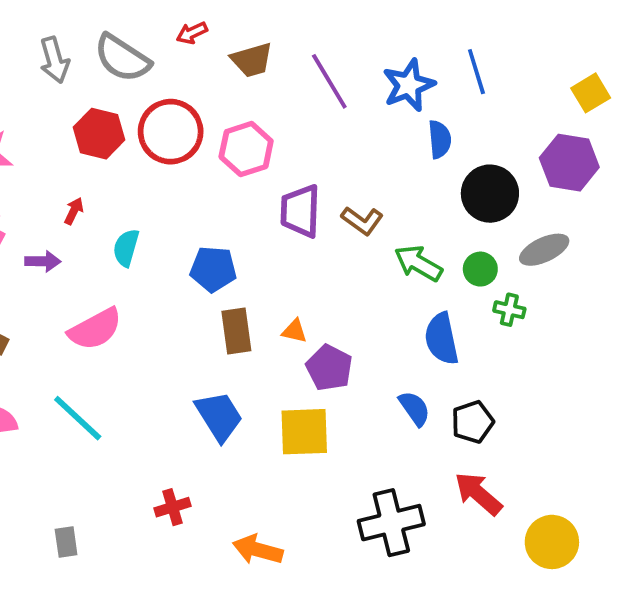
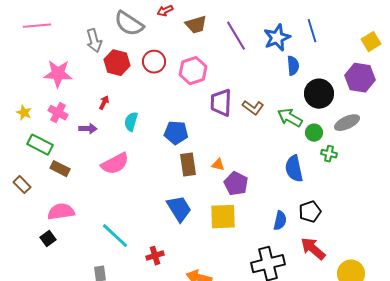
gray arrow: (54, 60) -> (94, 41), moved
red circle: (171, 132) -> (154, 62), size x0.7
green arrow: (418, 263) -> (290, 118), moved
blue semicircle: (414, 408) -> (280, 221), moved, turned 48
cyan line: (78, 418) -> (115, 236), moved

